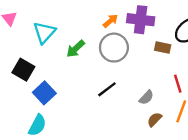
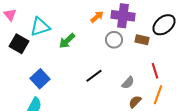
cyan triangle: (44, 32) -> (40, 27), turned 30
gray circle: (114, 48) -> (114, 40), moved, size x0.7
black square: (23, 70) -> (19, 44), moved

